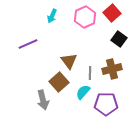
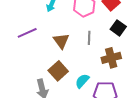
brown triangle: (69, 61) -> (61, 41), moved
gray line: (90, 73) -> (89, 38), moved

